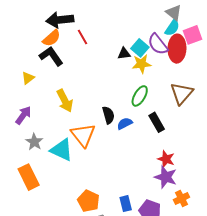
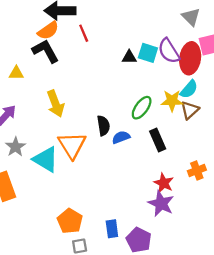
cyan semicircle: (172, 28) -> (189, 89), moved
cyan square: (140, 48) -> (148, 53), turned -30
yellow star: (142, 64) -> (172, 101), moved
yellow triangle: (28, 78) -> (16, 73), turned 32
brown triangle: (182, 93) -> (190, 110), size x0.7
orange cross: (181, 198) -> (197, 170), moved

